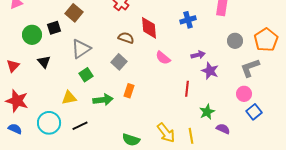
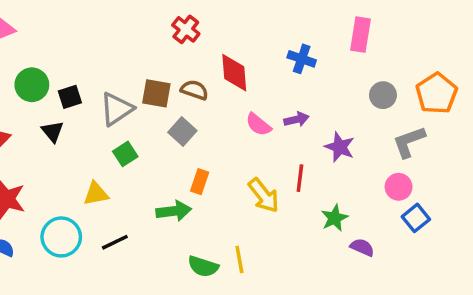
brown square: (74, 13) -> (156, 93), moved, turned -30
blue cross: (188, 20) -> (302, 59), turned 35
black square: (54, 28) -> (70, 97), moved
purple arrow: (198, 55) -> (296, 119), moved
green arrow: (103, 100) -> (174, 211), moved
yellow arrow: (166, 133) -> (264, 195), moved
yellow line: (191, 136) -> (239, 259), moved

